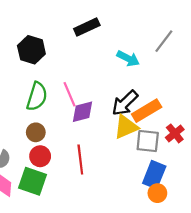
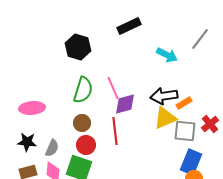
black arrow: (125, 103) -> (164, 96), turned 36
orange rectangle: (147, 111) -> (184, 103), size x0.6
red line: (80, 159) -> (115, 131), moved

